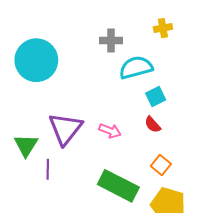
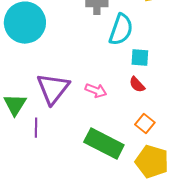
cyan semicircle: (136, 67) -> (121, 30), turned 124
cyan square: (156, 97) -> (140, 58), turned 30

